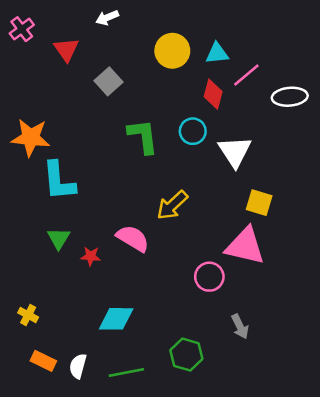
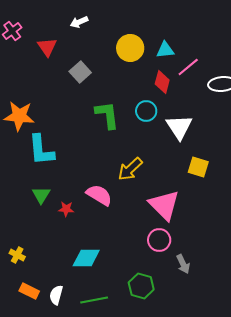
pink triangle: (245, 246) -> (164, 205), moved, turned 32
pink circle: (209, 277) -> (159, 240), moved

